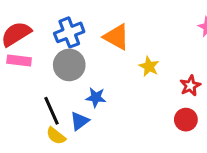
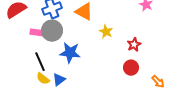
pink rectangle: (19, 61) -> (38, 33), moved
blue star: (96, 97) -> (70, 53), size x1.5
blue triangle: (80, 121) -> (59, 80), moved

